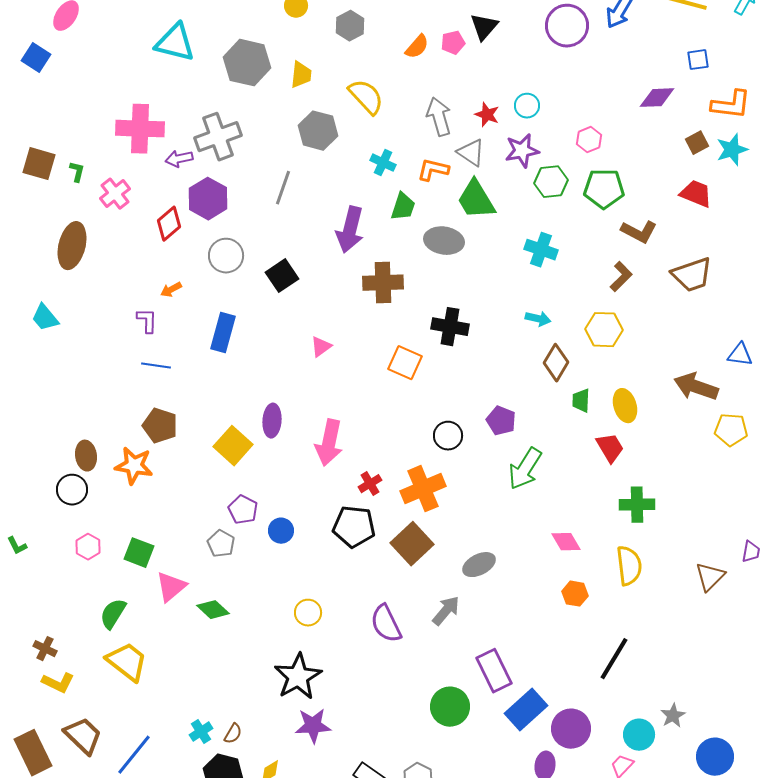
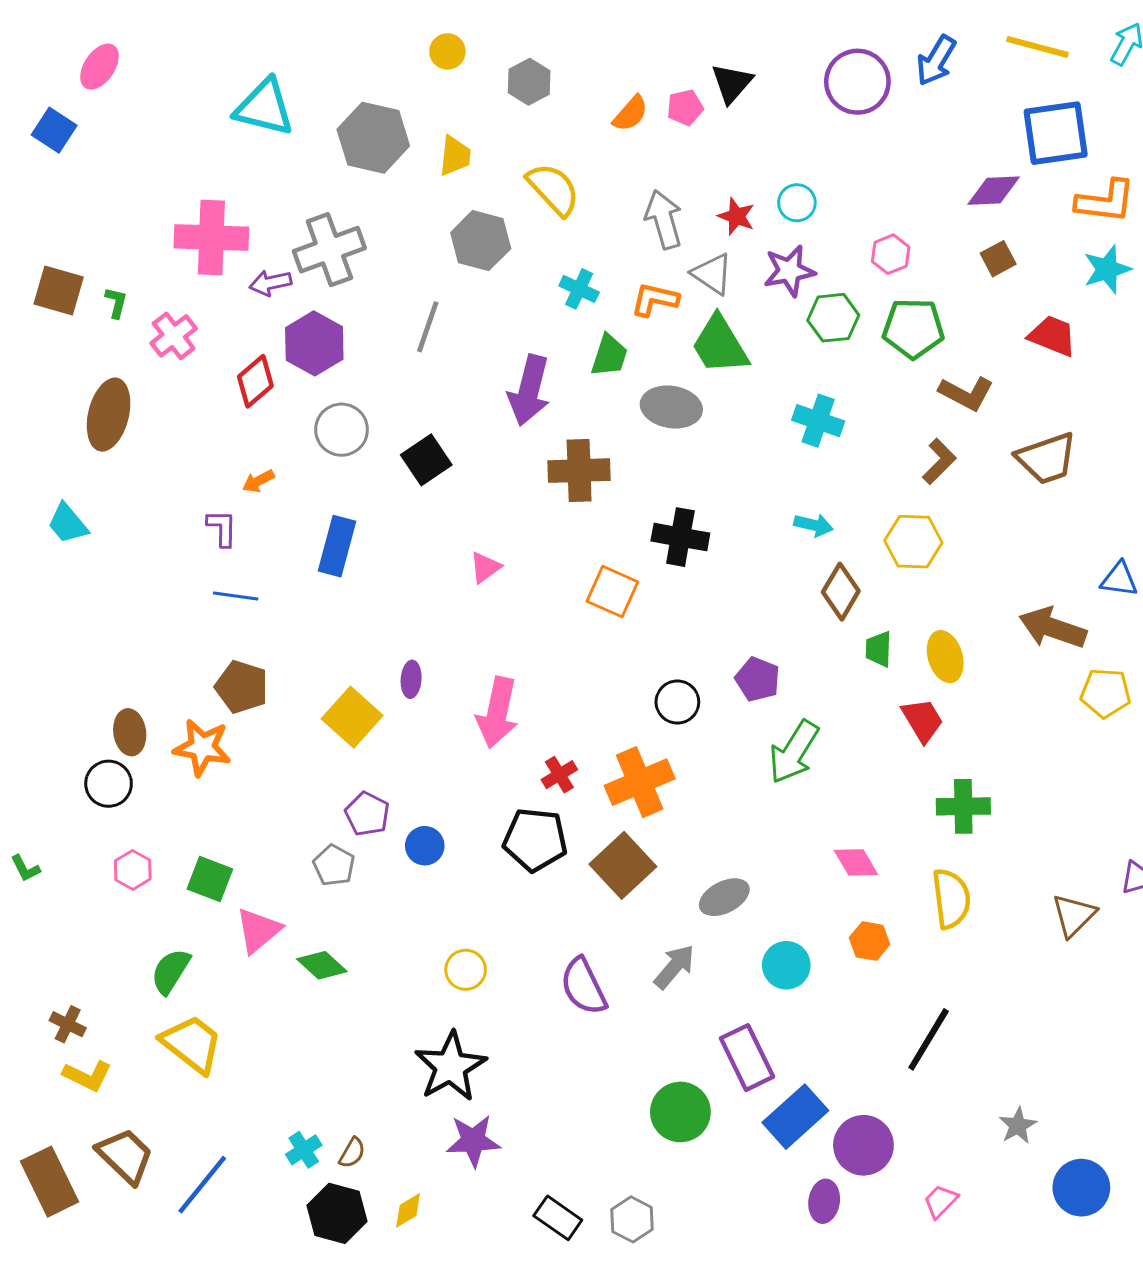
blue square: (698, 60) -> (1056, 133), size x2.0
brown square: (697, 143) -> (998, 259), moved
purple ellipse: (272, 421) -> (411, 679), size x0.7
cyan circle: (639, 735) -> (786, 965), moved

